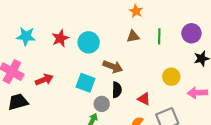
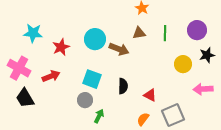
red star: (60, 38) -> (61, 47), moved
brown arrow: (113, 67) -> (119, 49), moved
yellow circle: (171, 77) -> (183, 64), moved
black trapezoid: (18, 102) -> (25, 98), turned -105
gray circle: (102, 104) -> (85, 100), moved

